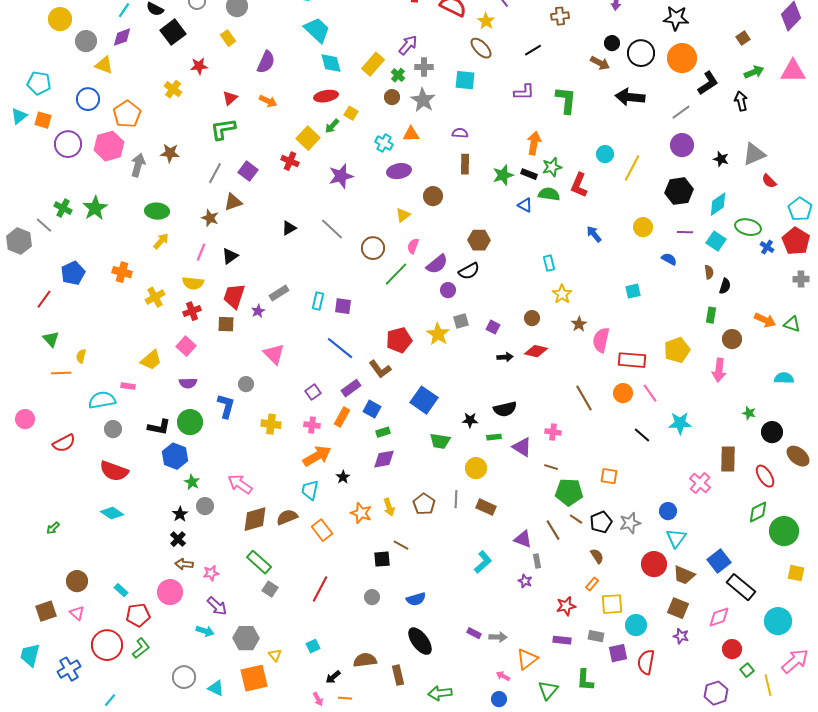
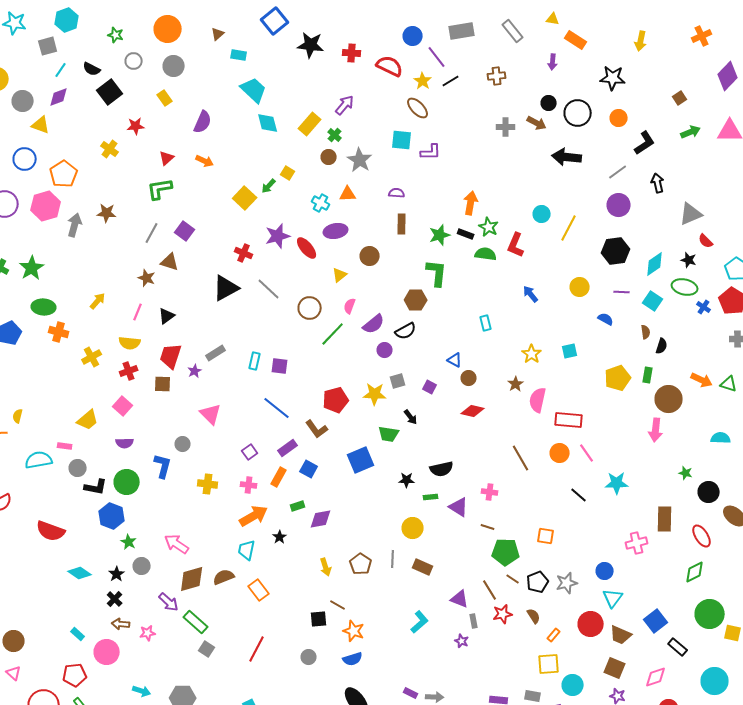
black line: (533, 50) -> (451, 81), moved
orange circle: (682, 58) -> (619, 118), size x0.6
gray cross: (424, 67) -> (506, 127), moved
purple L-shape: (524, 92) -> (431, 152), moved
red ellipse: (326, 96) -> (307, 248), moved, turned 60
green L-shape: (566, 100) -> (437, 273), moved
black arrow: (741, 101) -> (658, 183), moved
black star: (721, 159) -> (689, 260), moved
red cross: (290, 161) -> (244, 253), moved
green star: (552, 167) -> (489, 227), turned -30
brown triangle: (233, 202) -> (170, 262), turned 36
blue triangle: (525, 205) -> (455, 360), moved
green ellipse: (157, 211) -> (44, 307), moved
black triangle: (289, 228) -> (226, 288), size x1.8
yellow star: (562, 294) -> (532, 354), moved
yellow star: (438, 334) -> (375, 394), turned -30
brown circle: (732, 339) -> (669, 399), size x1.4
yellow pentagon: (677, 350) -> (618, 378), moved
black arrow: (505, 357) -> (411, 417), moved, turned 56
blue square: (424, 400) -> (361, 460), turned 32
gray circle: (113, 429) -> (78, 468), moved
green rectangle: (383, 432) -> (298, 506), moved
green trapezoid: (440, 441) -> (389, 434), moved
pink cross: (700, 483) -> (637, 543), turned 35
cyan diamond: (112, 513) -> (80, 573), moved
orange star: (361, 513) -> (354, 631), moved
green circle: (784, 531) -> (710, 614), moved
orange rectangle: (592, 584) -> (554, 635), moved
black rectangle: (741, 587) -> (678, 647), size x0.7
cyan rectangle: (121, 590) -> (78, 634), moved
purple arrow: (217, 606) -> (169, 602), moved
red star: (566, 606) -> (503, 614), moved

